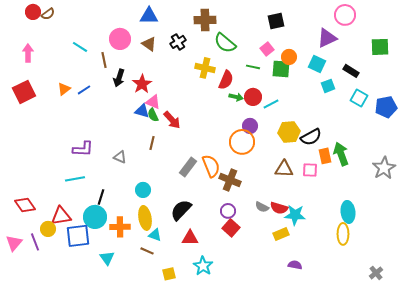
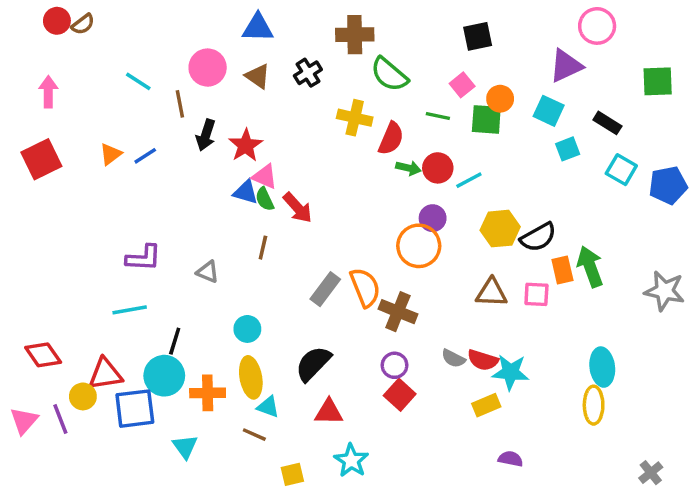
gray star: (384, 168) -> (665, 291), turned -30

